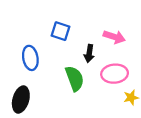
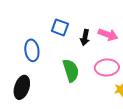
black arrow: (89, 53) -> (85, 37), moved

